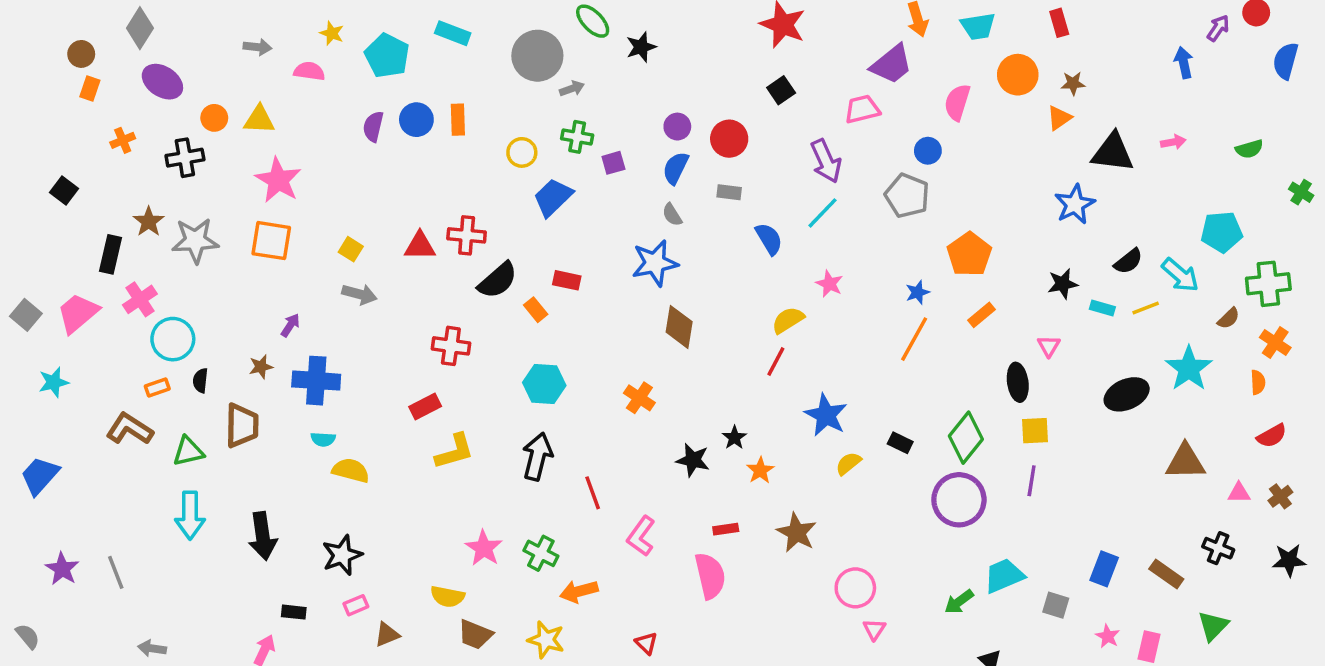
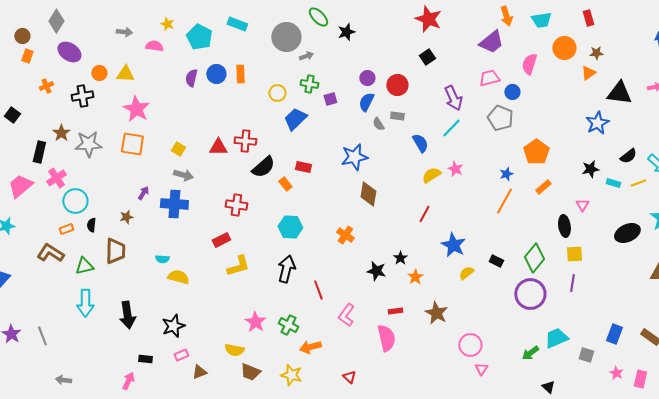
pink trapezoid: (862, 109) -> (489, 78), moved
gray semicircle: (672, 215) -> (378, 124), moved
yellow semicircle: (788, 320) -> (431, 175), moved
blue cross: (316, 381) -> (174, 204), moved

